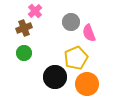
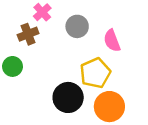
gray circle: (71, 22) -> (77, 26), moved
green circle: (24, 53) -> (12, 66), moved

